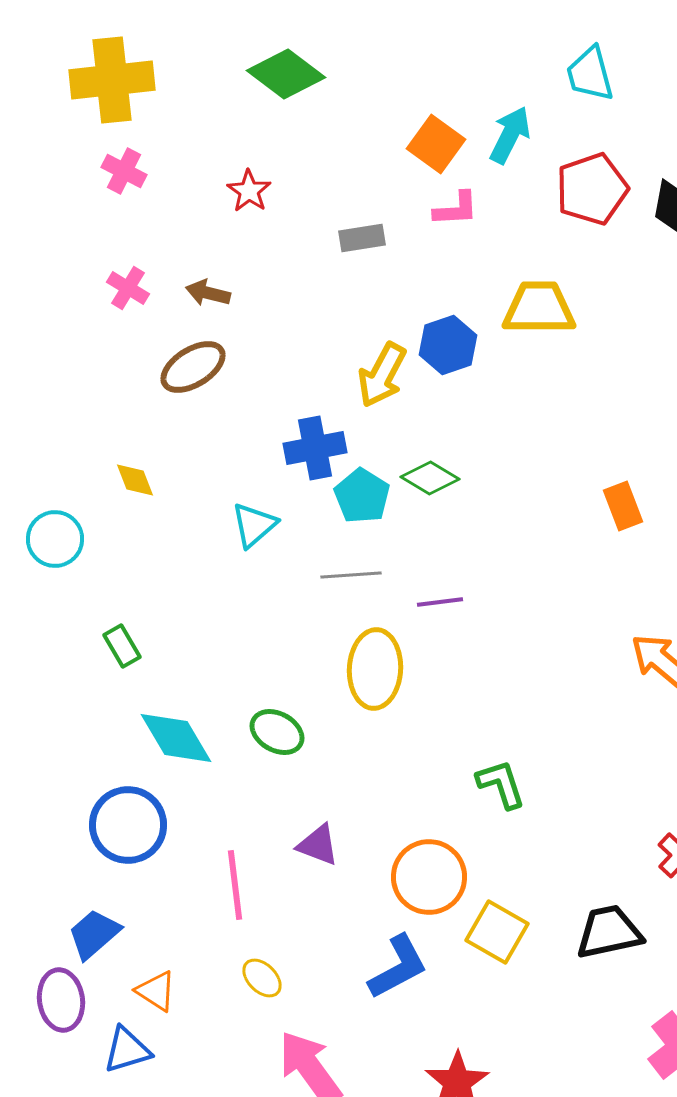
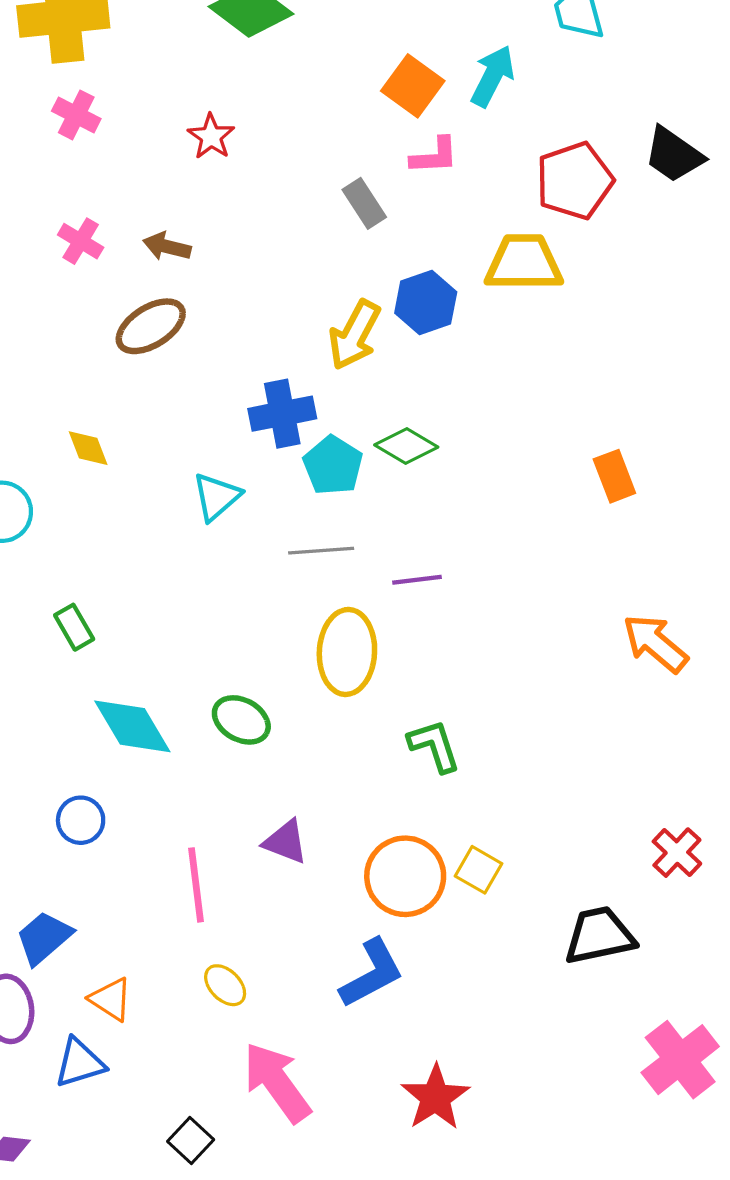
red pentagon: (592, 189) -> (575, 181), moved
gray rectangle: (362, 238) -> (364, 203), moved, turned 66
green L-shape: (501, 784) -> (434, 746), moved
blue circle: (128, 825) -> (81, 820), size x0.6
yellow square: (497, 932) -> (479, 870), moved, size x0.7

